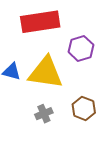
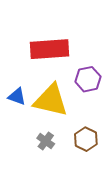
gray cross: (44, 114) -> (46, 141), turned -36

